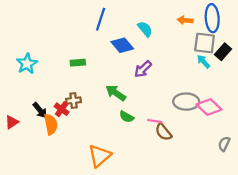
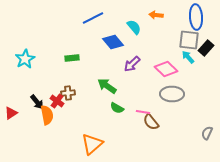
blue line: (101, 19) -> (93, 18), turned 45
orange arrow: (185, 20) -> (156, 15), moved
pink diamond: (209, 107) -> (166, 69), moved

